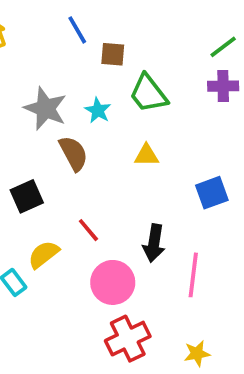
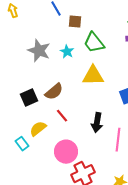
brown semicircle: (73, 153) -> (54, 92), moved, turned 78
yellow triangle: (146, 155) -> (93, 76), size x1.6
pink circle: (113, 282) -> (66, 152), moved

